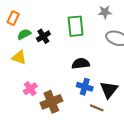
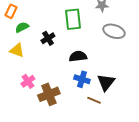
black cross: (43, 36) -> (48, 38), moved

